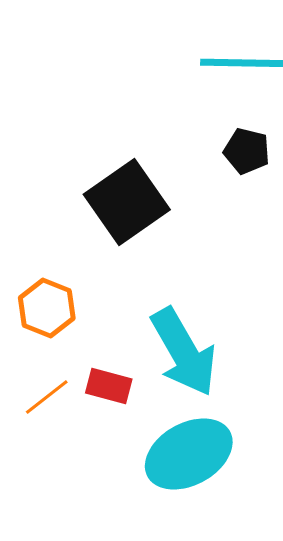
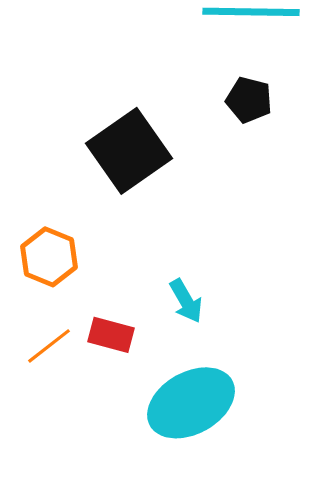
cyan arrow: (184, 352) -> (186, 301), size x0.5

